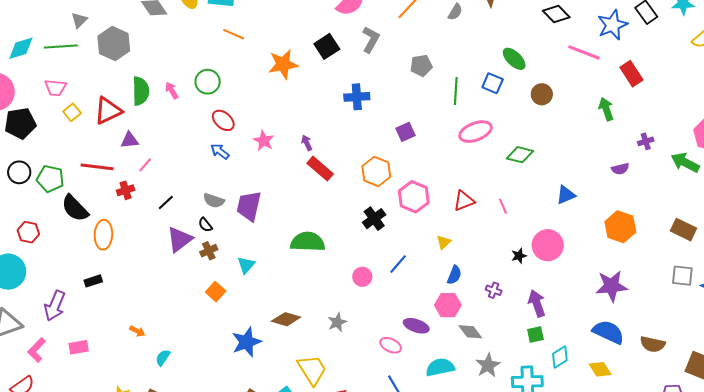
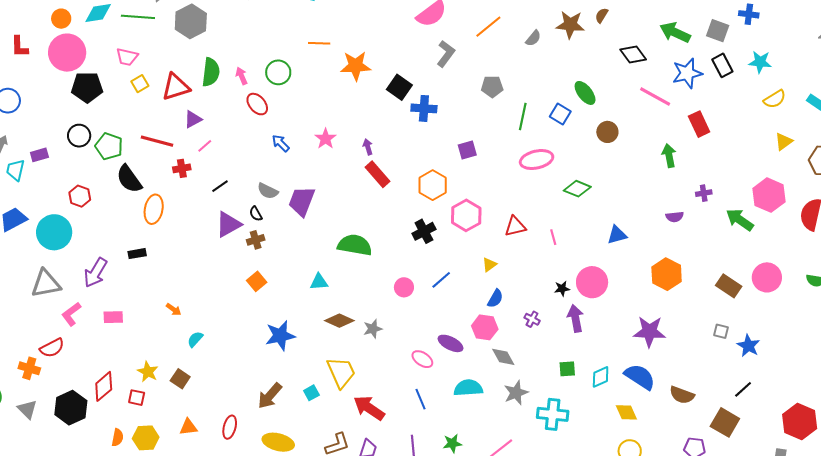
orange line: (234, 34) -> (319, 43), moved, turned -30
black square: (327, 46) -> (399, 87), moved, turned -30
red ellipse: (223, 120) -> (257, 104), moved
purple triangle: (130, 140) -> (193, 119), turned -30
cyan triangle: (246, 265) -> (319, 282), moved, turned 36
gray square: (682, 276) -> (721, 331), size x0.7
purple arrow: (537, 303) -> (575, 318), moved
brown diamond: (286, 319) -> (339, 321), moved
cyan diamond: (560, 357) -> (601, 377), moved

